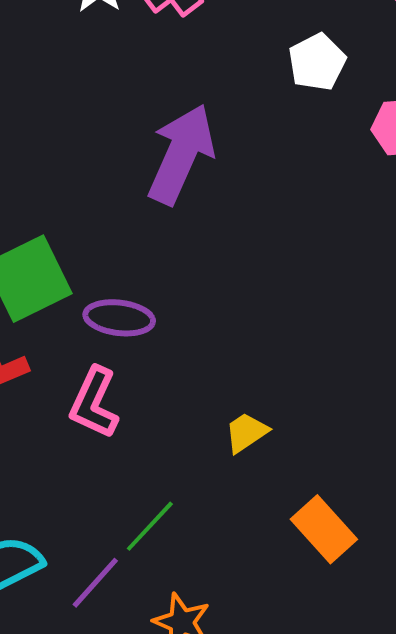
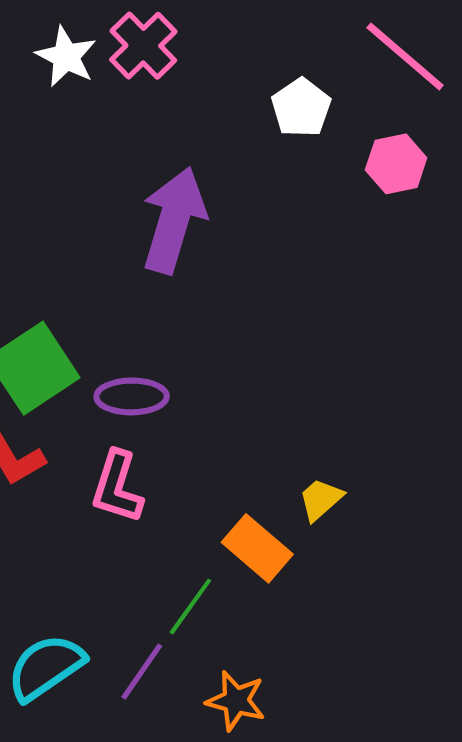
yellow trapezoid: (246, 432) -> (321, 499), moved
orange rectangle: (324, 529) -> (257, 548), moved

